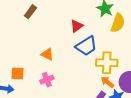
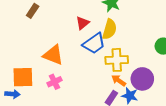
yellow semicircle: (118, 23) -> (110, 29), moved
orange triangle: (47, 54) -> (53, 55), size x1.5
orange square: (18, 73) -> (23, 77), size x1.5

